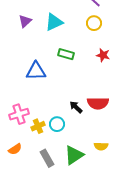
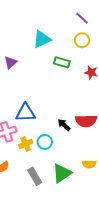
purple triangle: (25, 21) -> (11, 62), moved
green rectangle: (66, 54) -> (62, 62), moved
blue triangle: (36, 71) -> (26, 113), moved

